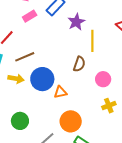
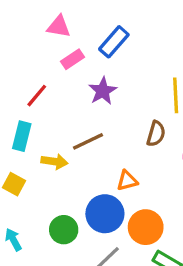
purple star: (76, 22) -> (103, 91), moved
brown line: (25, 57) -> (88, 141), moved
blue circle: (42, 79) -> (105, 214), moved

